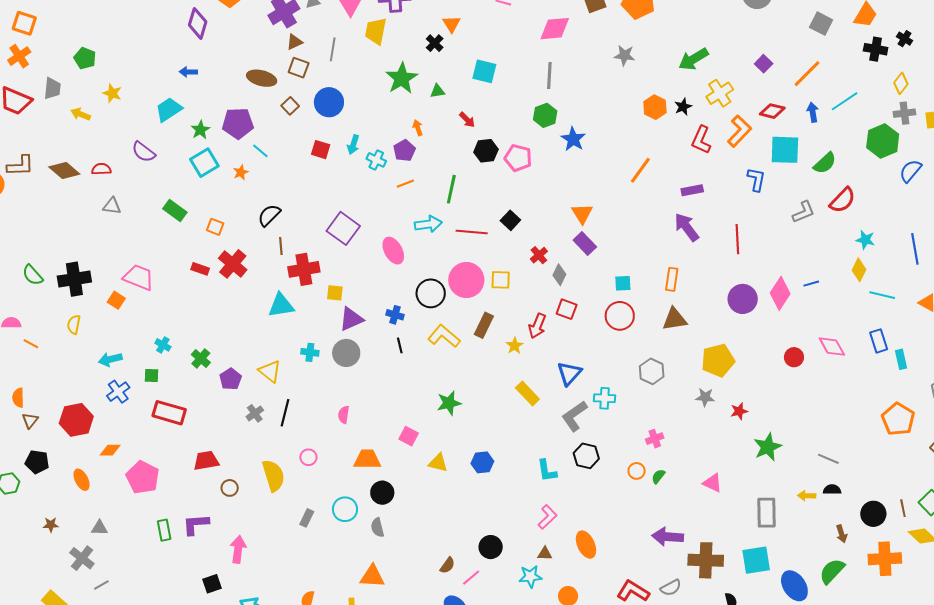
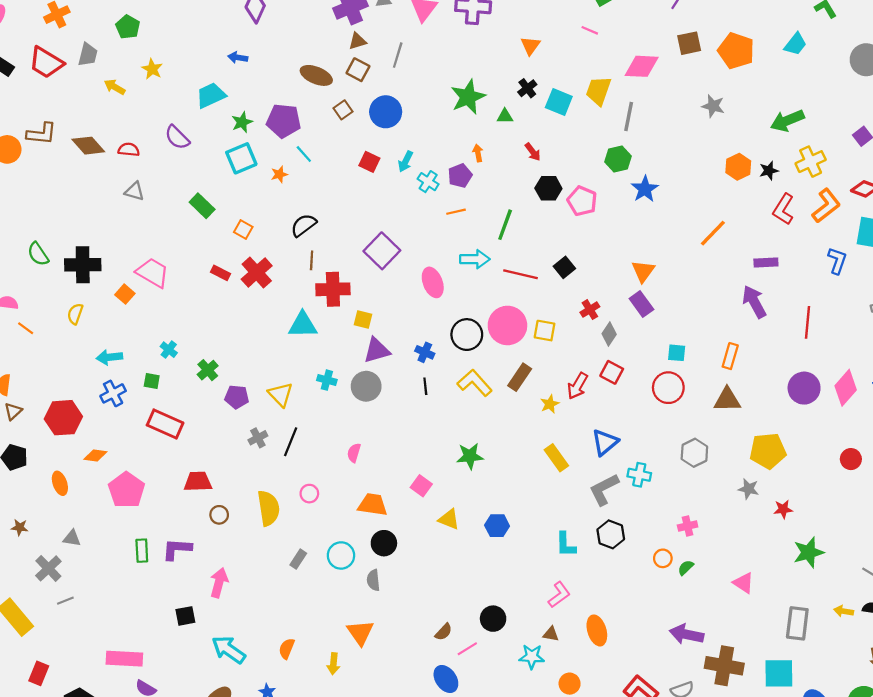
yellow trapezoid: (376, 31) -> (598, 91), moved
black cross: (435, 43) -> (527, 88), moved
purple pentagon: (231, 379) -> (237, 397), turned 30
orange triangle: (372, 576) -> (360, 632), turned 44

